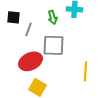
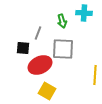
black square: (13, 17) -> (23, 48), moved

